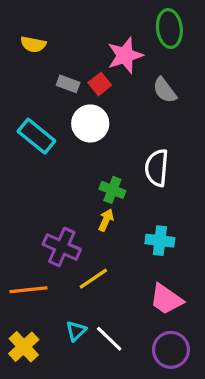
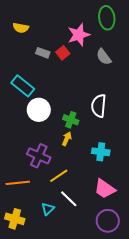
white circle: (90, 123) -> (39, 110), moved
white line: (109, 339) -> (69, 199), moved
yellow cross: (24, 347) -> (15, 219), turned -30

